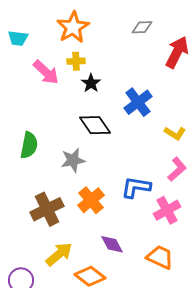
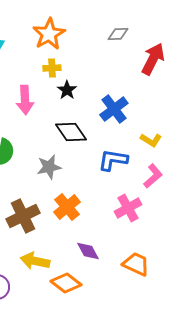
pink arrow: (46, 72) -> (25, 100), moved, turned 44
blue L-shape: (136, 187) -> (113, 160), moved
pink cross: (167, 210) -> (128, 208), moved
yellow arrow: (59, 254) -> (35, 261), turned -128

